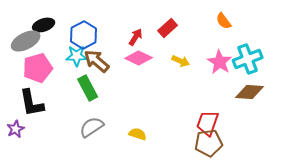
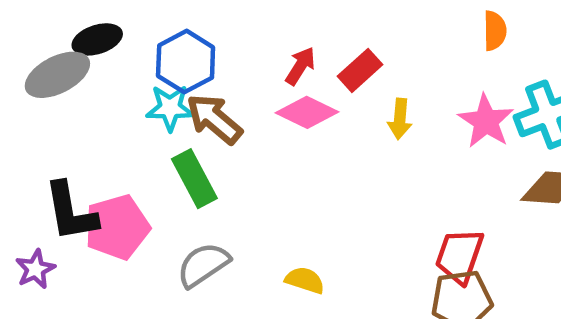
orange semicircle: (224, 21) -> (495, 31), turned -144
red rectangle: (168, 28) -> (360, 70), moved
yellow arrow: (181, 61) -> (400, 119), turned 72
pink pentagon: (38, 68) -> (117, 227), moved

